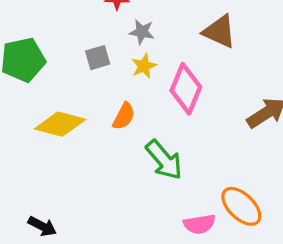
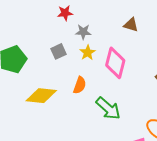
brown triangle: (219, 31) -> (131, 25), size x0.7

